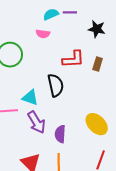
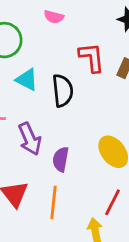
red L-shape: (73, 59) -> (92, 57), turned -100
cyan triangle: (30, 98) -> (27, 80), moved

